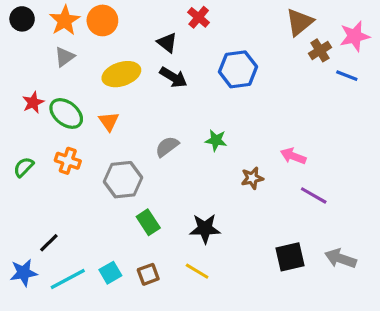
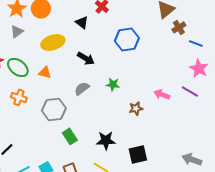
pink star: (355, 36) -> (199, 68), moved, turned -30
black arrow: (173, 77) -> (86, 58), moved
orange triangle: (109, 121) -> (45, 72), turned -40
purple line: (314, 195) -> (190, 91), moved
black square: (290, 257) -> (138, 154), moved

